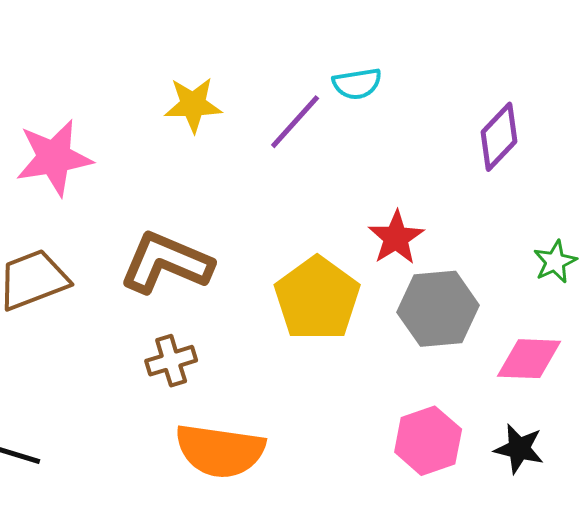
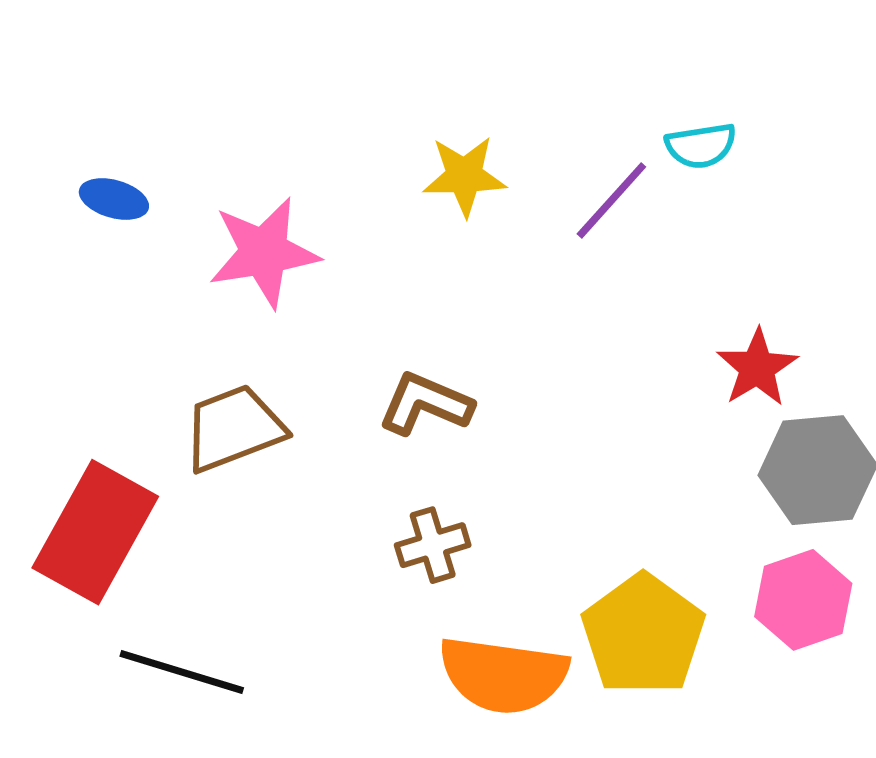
brown L-shape: (166, 263) -> (425, 404), size x0.7
yellow pentagon: (317, 299) -> (643, 635), moved
pink hexagon: (428, 441) -> (803, 600), moved

